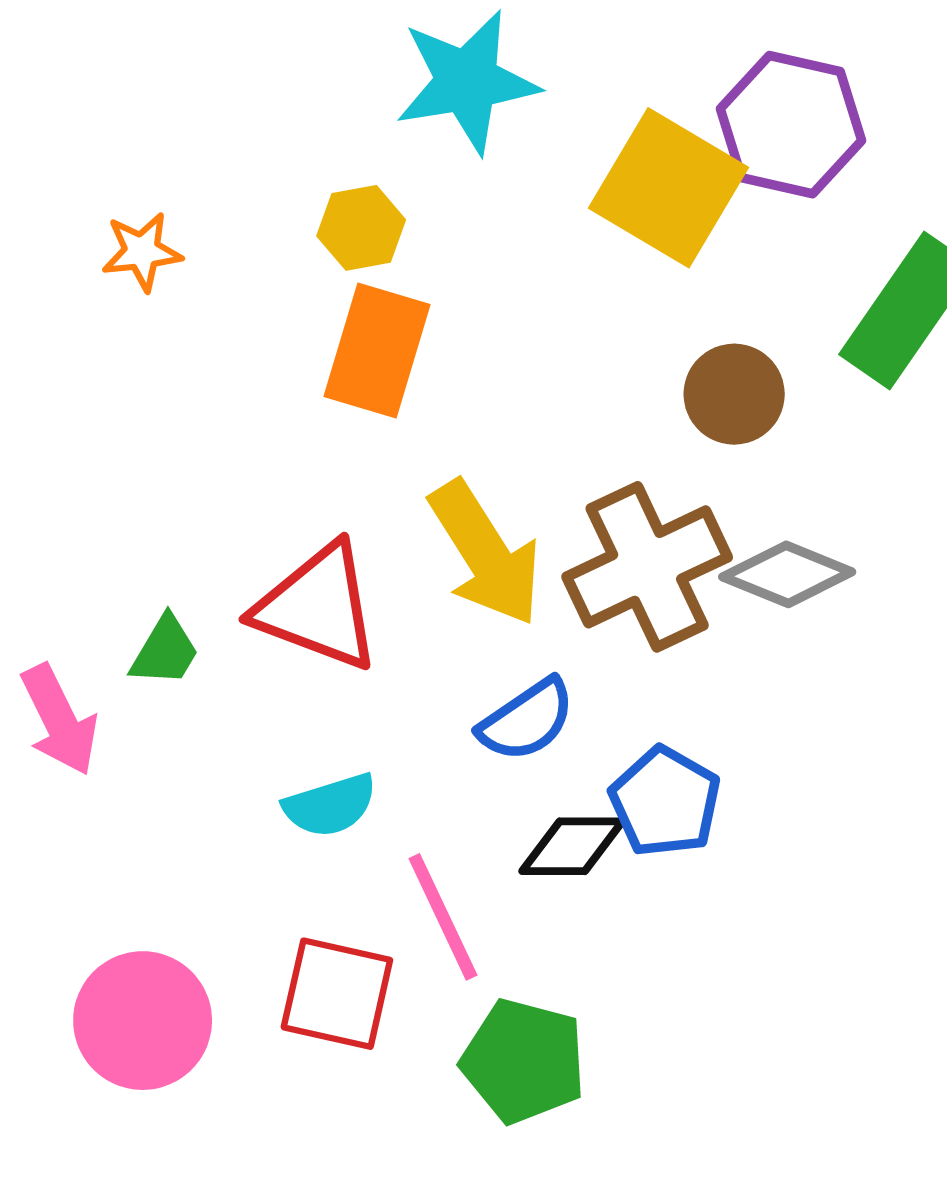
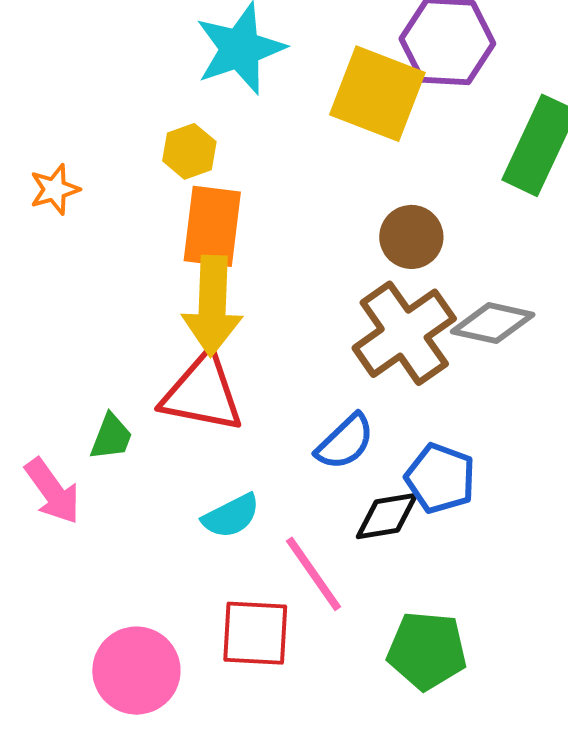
brown circle: (734, 394) -> (411, 237), moved
yellow arrow: (485, 553) -> (212, 306), moved, turned 44
green pentagon: (524, 1061) -> (427, 651), moved

